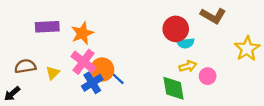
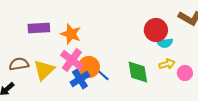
orange star: (82, 33) -> (71, 34), turned -30
yellow triangle: (53, 73) -> (44, 70), size x1.6
green diamond: (174, 88) -> (138, 72), moved

